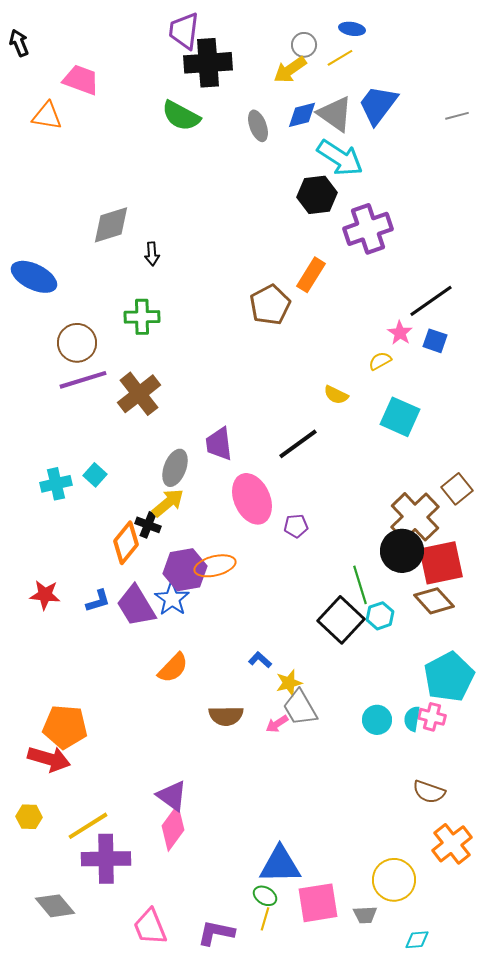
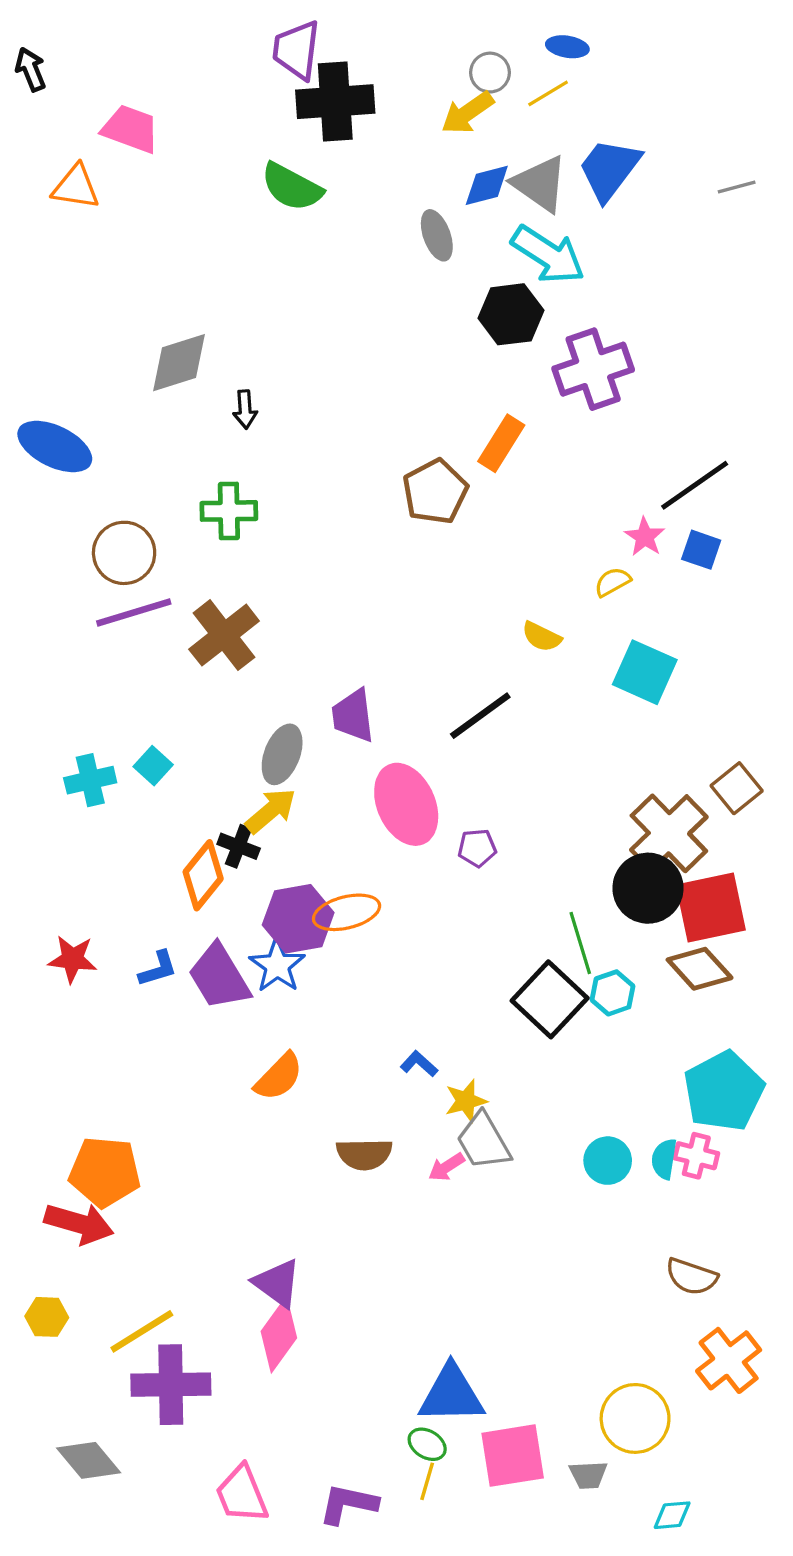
gray ellipse: (258, 126) -> (437, 235), moved

